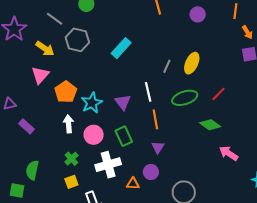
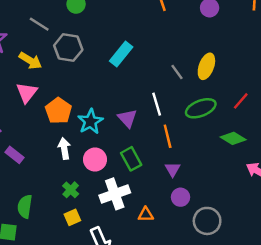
gray line: (167, 66) -> (177, 72), turned -56
purple circle: (151, 172) -> (181, 197), moved

